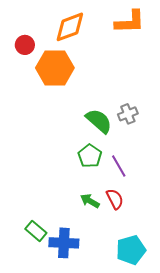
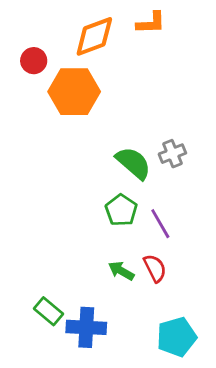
orange L-shape: (130, 22) -> (151, 23), moved, size x0.7

